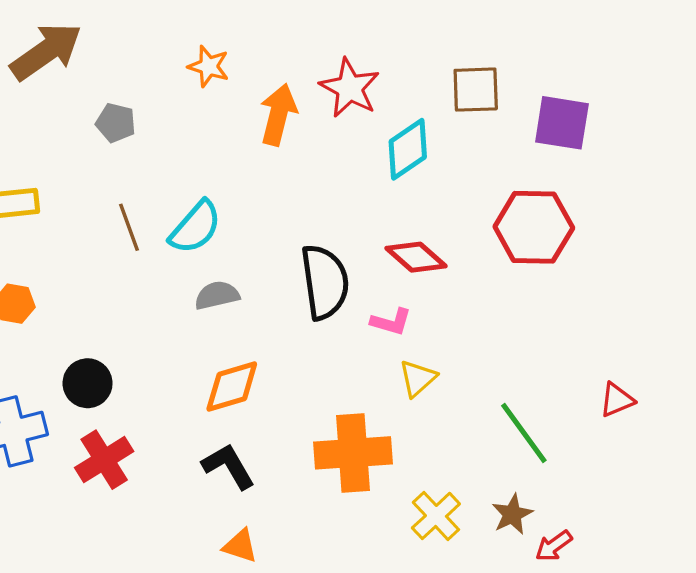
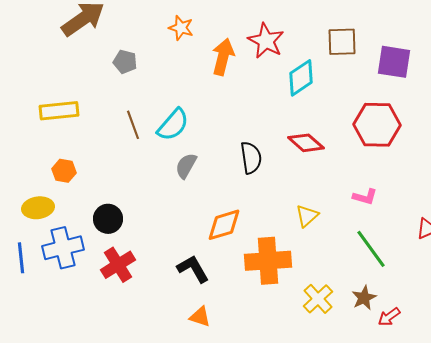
black semicircle: (325, 282) -> (251, 158), size x0.7
gray semicircle: (217, 295) -> (186, 166), turned -48
pink L-shape: (391, 322) -> (365, 197), moved
orange diamond: (232, 387) -> (224, 225), moved

